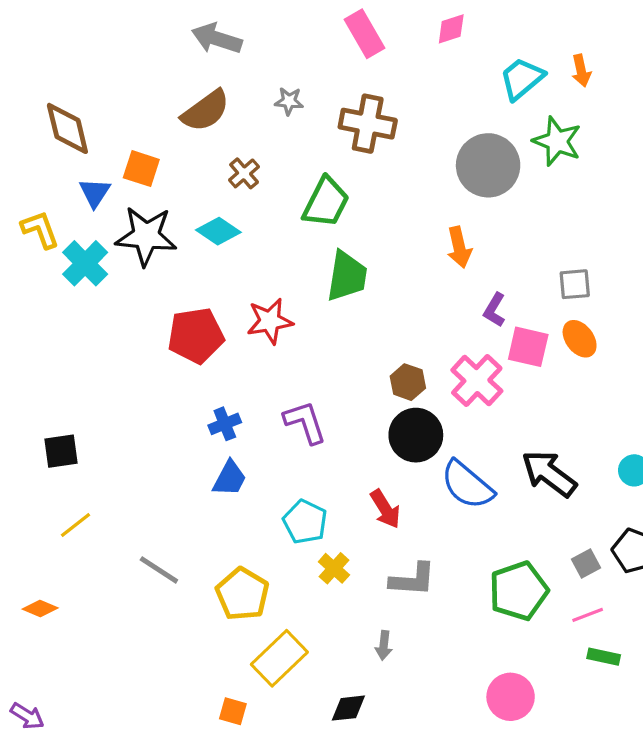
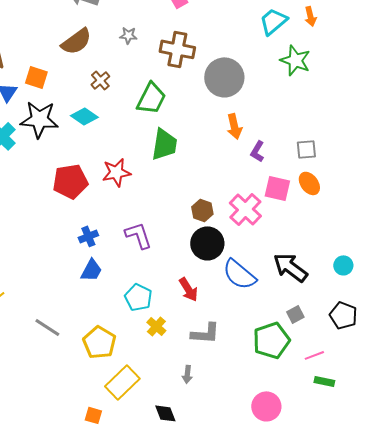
gray circle: (488, 165) -> (224, 77), moved
purple L-shape: (494, 310) -> (257, 151), moved
gray square: (586, 564) -> (295, 314), moved
black diamond: (348, 708) -> (165, 413), turned 75

